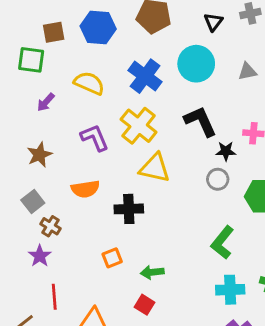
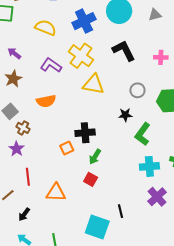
blue cross: (145, 76) -> (84, 21), turned 30
purple arrow: (46, 102) -> (14, 53), moved, turned 88
purple L-shape: (95, 138) -> (51, 65), turned -30
black star: (226, 151) -> (125, 115), moved
black cross: (129, 209) -> (85, 133), moved
green arrow: (152, 272) -> (95, 157), turned -49

